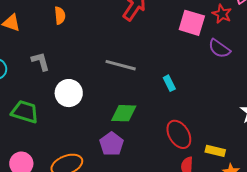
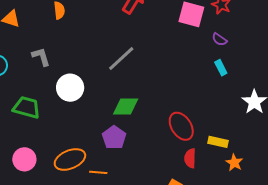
purple semicircle: (219, 49) -> (220, 39), size x0.7
gray line: (121, 65) -> (121, 59), turned -56
cyan rectangle: (169, 83) -> (221, 68), moved

